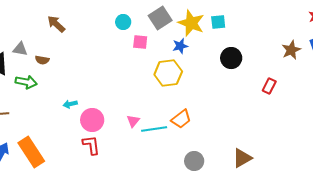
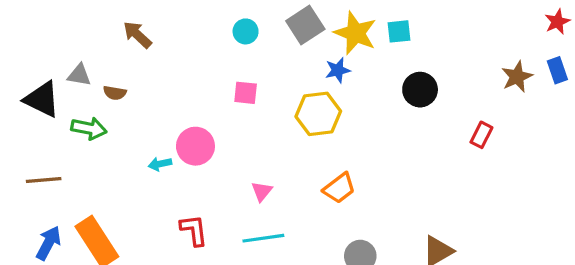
pink square: (140, 42) -> (246, 93), moved
pink circle: (92, 120) -> (195, 146), moved
cyan line: (154, 129) -> (263, 238), moved

